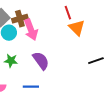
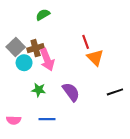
green star: (11, 61) -> (39, 90), moved
purple semicircle: (41, 61) -> (71, 92), moved

